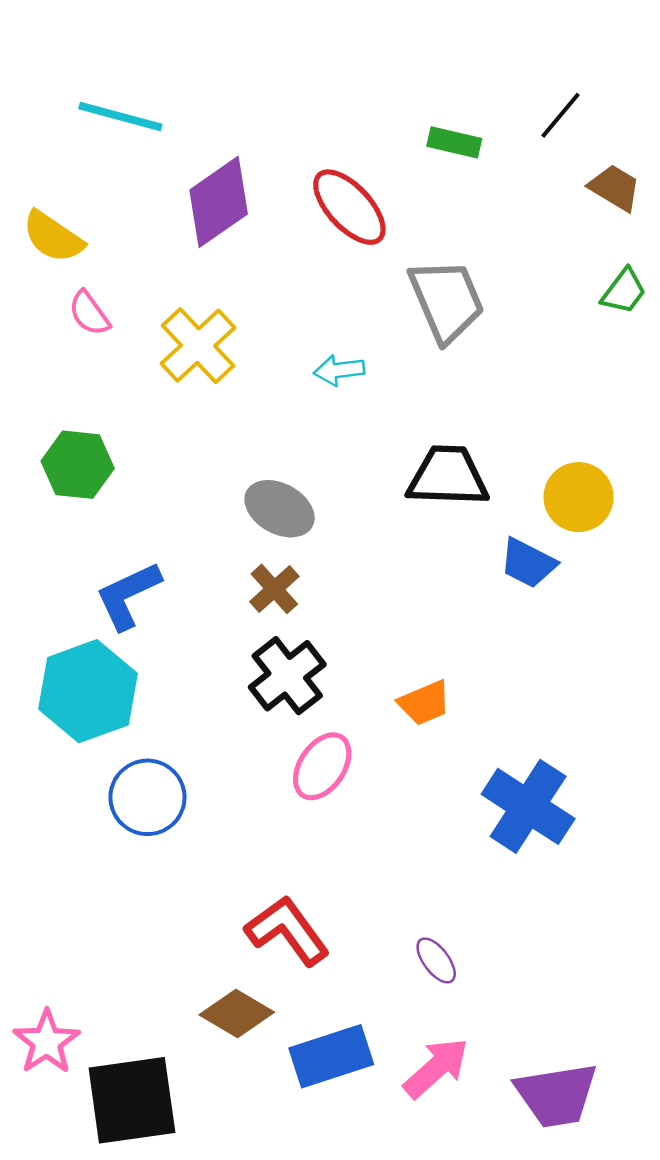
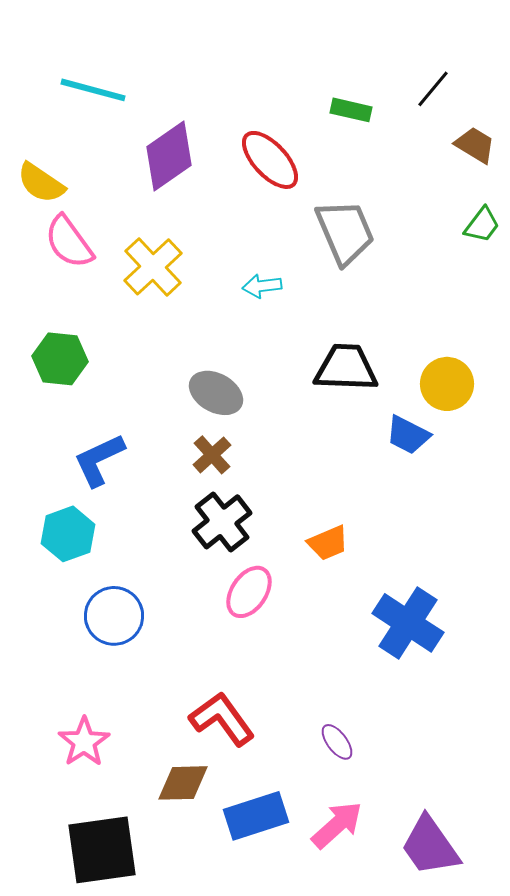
pink semicircle: (89, 313) -> (69, 242), size x1.5
cyan hexagon: (88, 691) -> (68, 534), size x0.7
brown diamond: (237, 1014) -> (183, 783), turned -32
pink star: (47, 1042) -> (84, 742), moved
purple trapezoid: (557, 1095) -> (430, 846), turned 64

